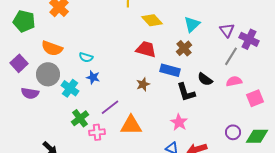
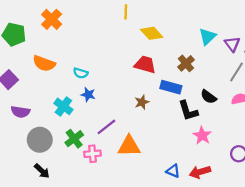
cyan triangle: (192, 24) -> (207, 37), moved
gray circle: (48, 74) -> (40, 140), moved
pink star: (179, 122) -> (202, 135), moved

